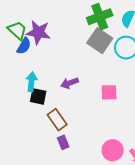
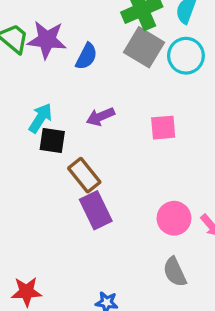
blue semicircle: (24, 46) -> (86, 56), moved
cyan arrow: (31, 82) -> (40, 118), turned 30
purple rectangle: (63, 142) -> (96, 210), size x1.6

